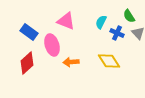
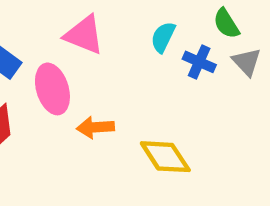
yellow diamond: (109, 61) -> (165, 157), moved

